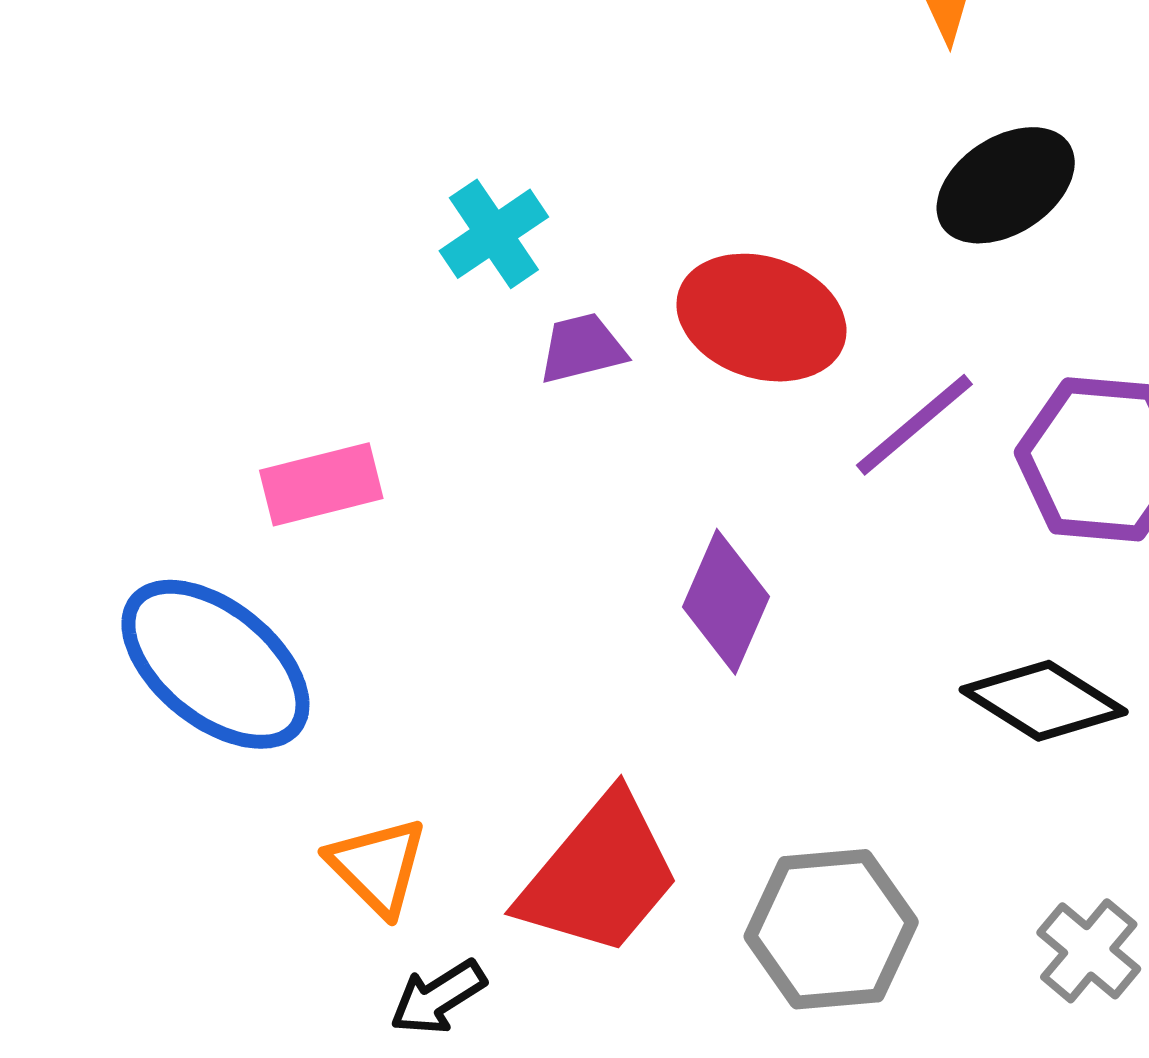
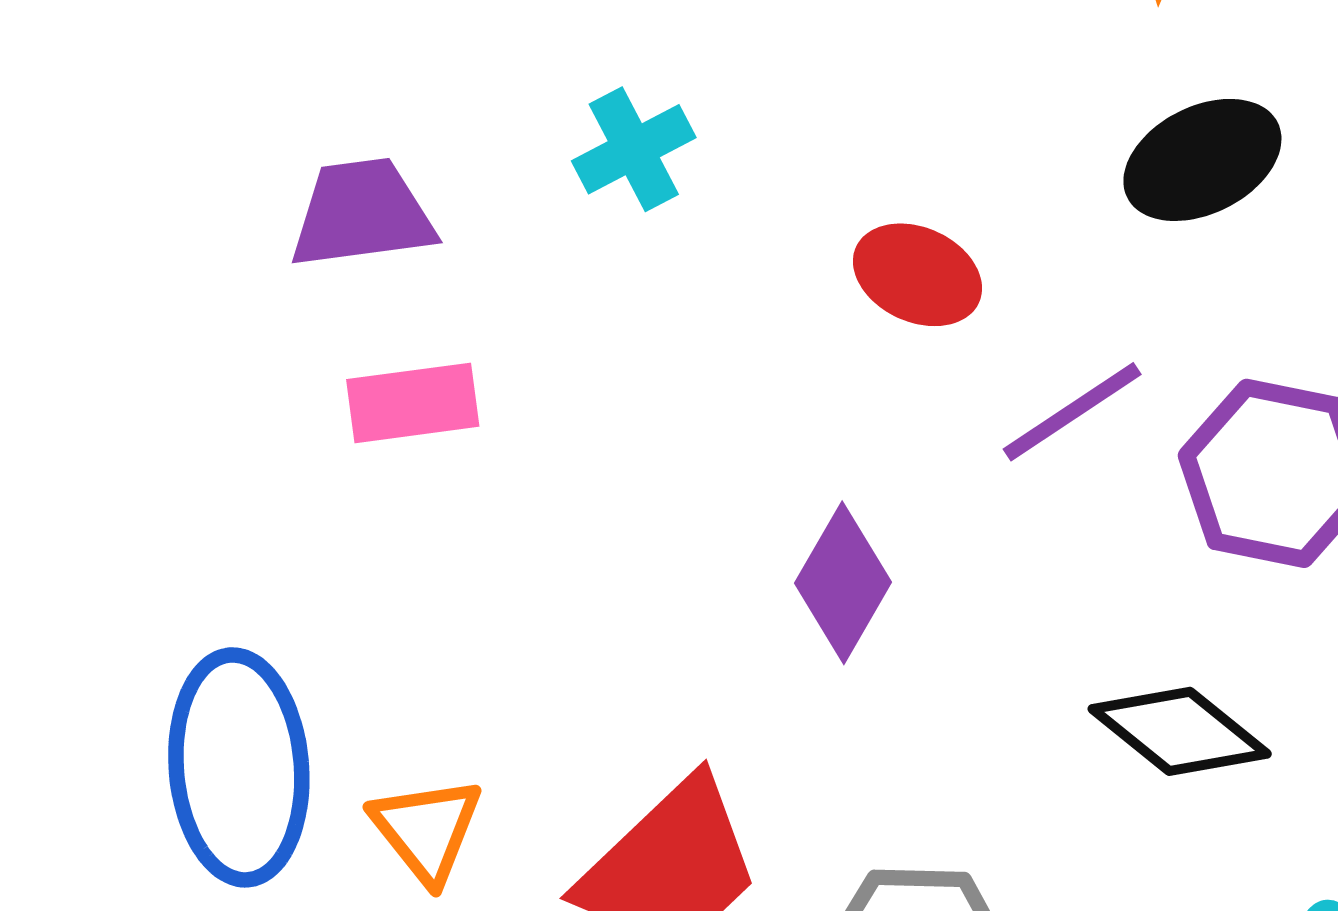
red ellipse: (761, 318) -> (917, 275), size x0.7
purple trapezoid: (582, 348) -> (362, 214), moved, size x1.5
blue ellipse: (215, 664) -> (239, 767), moved, turned 40

